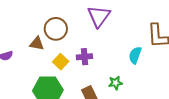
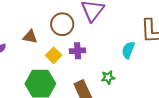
brown circle: (56, 29) -> (62, 24), moved

